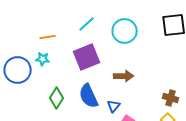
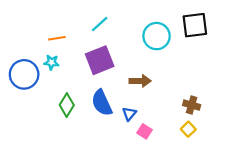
cyan circle: (125, 31) -> (157, 36), moved

